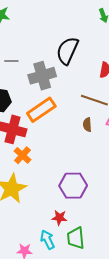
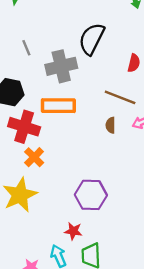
gray line: (11, 61) -> (26, 48), turned 64
orange rectangle: (41, 110) -> (58, 106), turned 32

